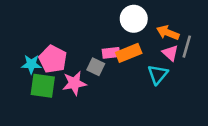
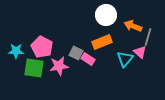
pink rectangle: (111, 53) -> (88, 59), moved, turned 40
pink triangle: (170, 53) -> (140, 52), moved
cyan star: (31, 64) -> (16, 51), moved

